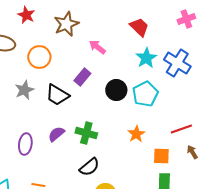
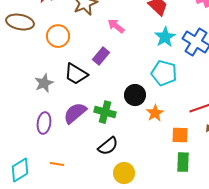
gray star: (24, 90) -> (44, 83), moved
black circle: (116, 90) -> (135, 95), moved
cyan pentagon: (145, 94) -> (164, 73), turned -30
purple semicircle: (56, 134) -> (75, 113), size x1.4

